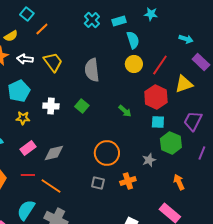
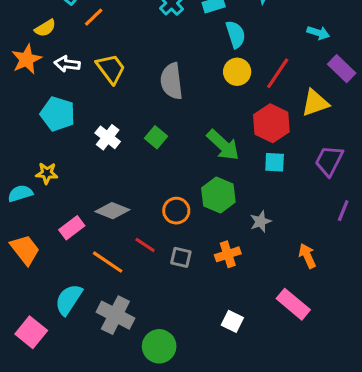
cyan pentagon: (19, 91) -> (58, 114), turned -30
white cross: (51, 106) -> (108, 137), turned 35
green arrow: (125, 111) -> (223, 145), size x1.6
yellow star: (23, 118) -> (47, 173), moved
green hexagon: (171, 143) -> (218, 195), moved
pink rectangle: (28, 148) -> (72, 228), moved
gray diamond: (54, 153) -> (112, 211), turned 35
orange circle: (107, 153) -> (176, 211), moved, size x0.7
red line: (28, 175) -> (145, 245), moved, turned 32

